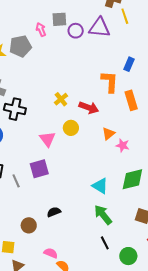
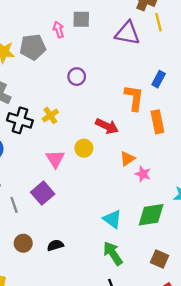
purple circle: (76, 31) -> (77, 77), moved
yellow cross: (61, 99) -> (50, 115), moved
purple square: (39, 169) -> (43, 193), turned -30
brown circle: (29, 225) -> (23, 243), moved

